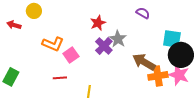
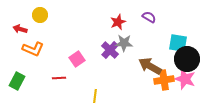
red star: (98, 23) -> (118, 22), moved
gray star: (118, 39) -> (124, 43), turned -30
orange L-shape: (53, 44) -> (33, 49), moved
red line: (60, 78) -> (59, 78), moved

